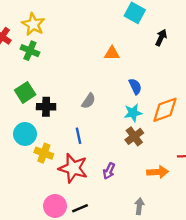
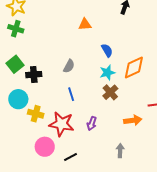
blue line: (79, 136) -> (71, 94), moved
pink circle: (55, 206) -> (45, 147), moved

